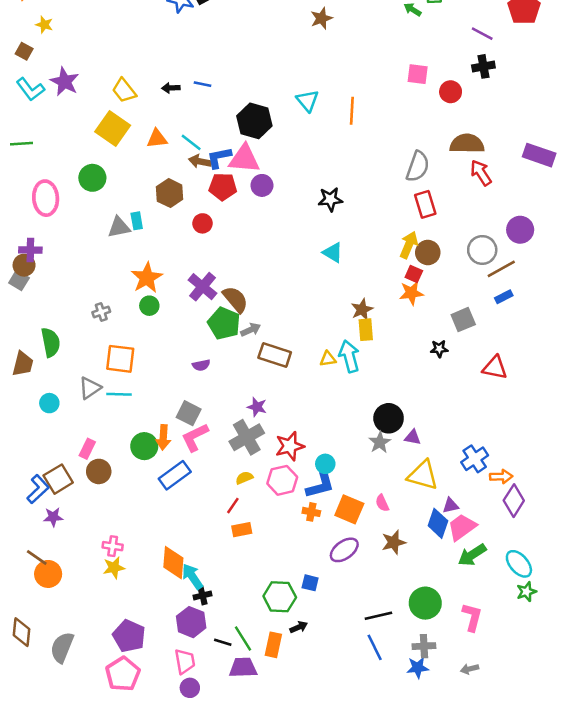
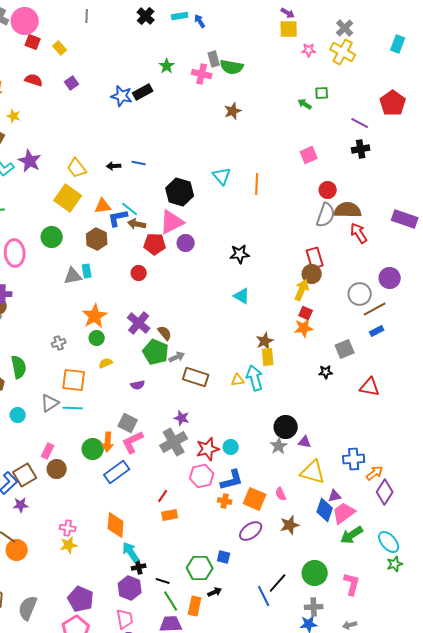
pink square: (418, 74) -> (309, 155), turned -30
red circle: (451, 92) -> (328, 190), moved
blue L-shape: (219, 158) -> (118, 218), moved
pink triangle: (244, 159) -> (172, 222), turned -32
gray semicircle: (418, 166) -> (326, 215), moved
brown hexagon: (170, 193) -> (97, 239), moved
brown circle: (428, 252) -> (312, 274), moved
brown semicircle: (235, 299) -> (165, 333), size x0.7
blue cross: (475, 459) -> (354, 459), turned 30
cyan circle: (325, 464) -> (231, 447), moved
orange arrow: (501, 477) -> (375, 473), turned -36
yellow semicircle: (244, 478) -> (106, 363), moved
orange diamond: (173, 563) -> (116, 525), moved
black line: (378, 616) -> (278, 583), turned -35
black line: (223, 642) -> (163, 581), moved
blue line: (375, 647) -> (264, 596), moved

